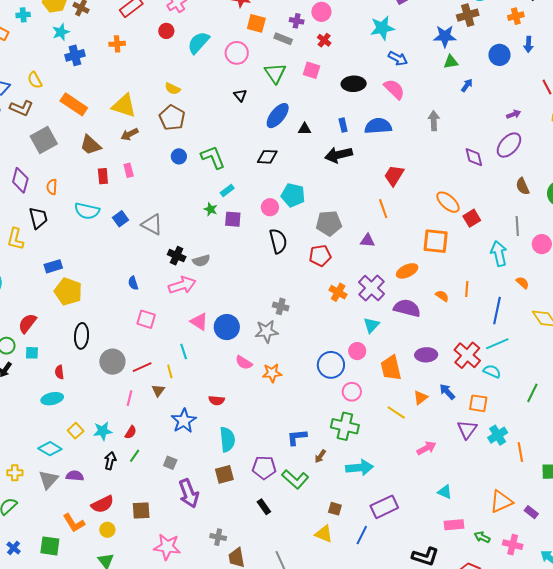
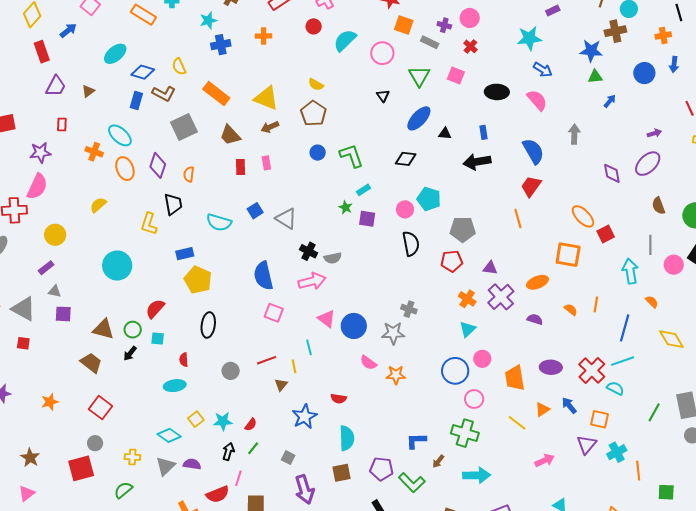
blue semicircle: (378, 126) -> (533, 151), moved, turned 60
cyan semicircle: (87, 211) -> (219, 222), moved
purple triangle: (368, 241) -> (490, 268), moved
blue semicircle: (133, 283) -> (263, 276), size x2.0
purple semicircle: (407, 308) -> (535, 319), size x0.6
cyan triangle: (371, 325) -> (468, 329), moved
gray circle: (112, 362) -> (231, 371), moved, size x0.7
pink line: (129, 398) -> (238, 478), moved

